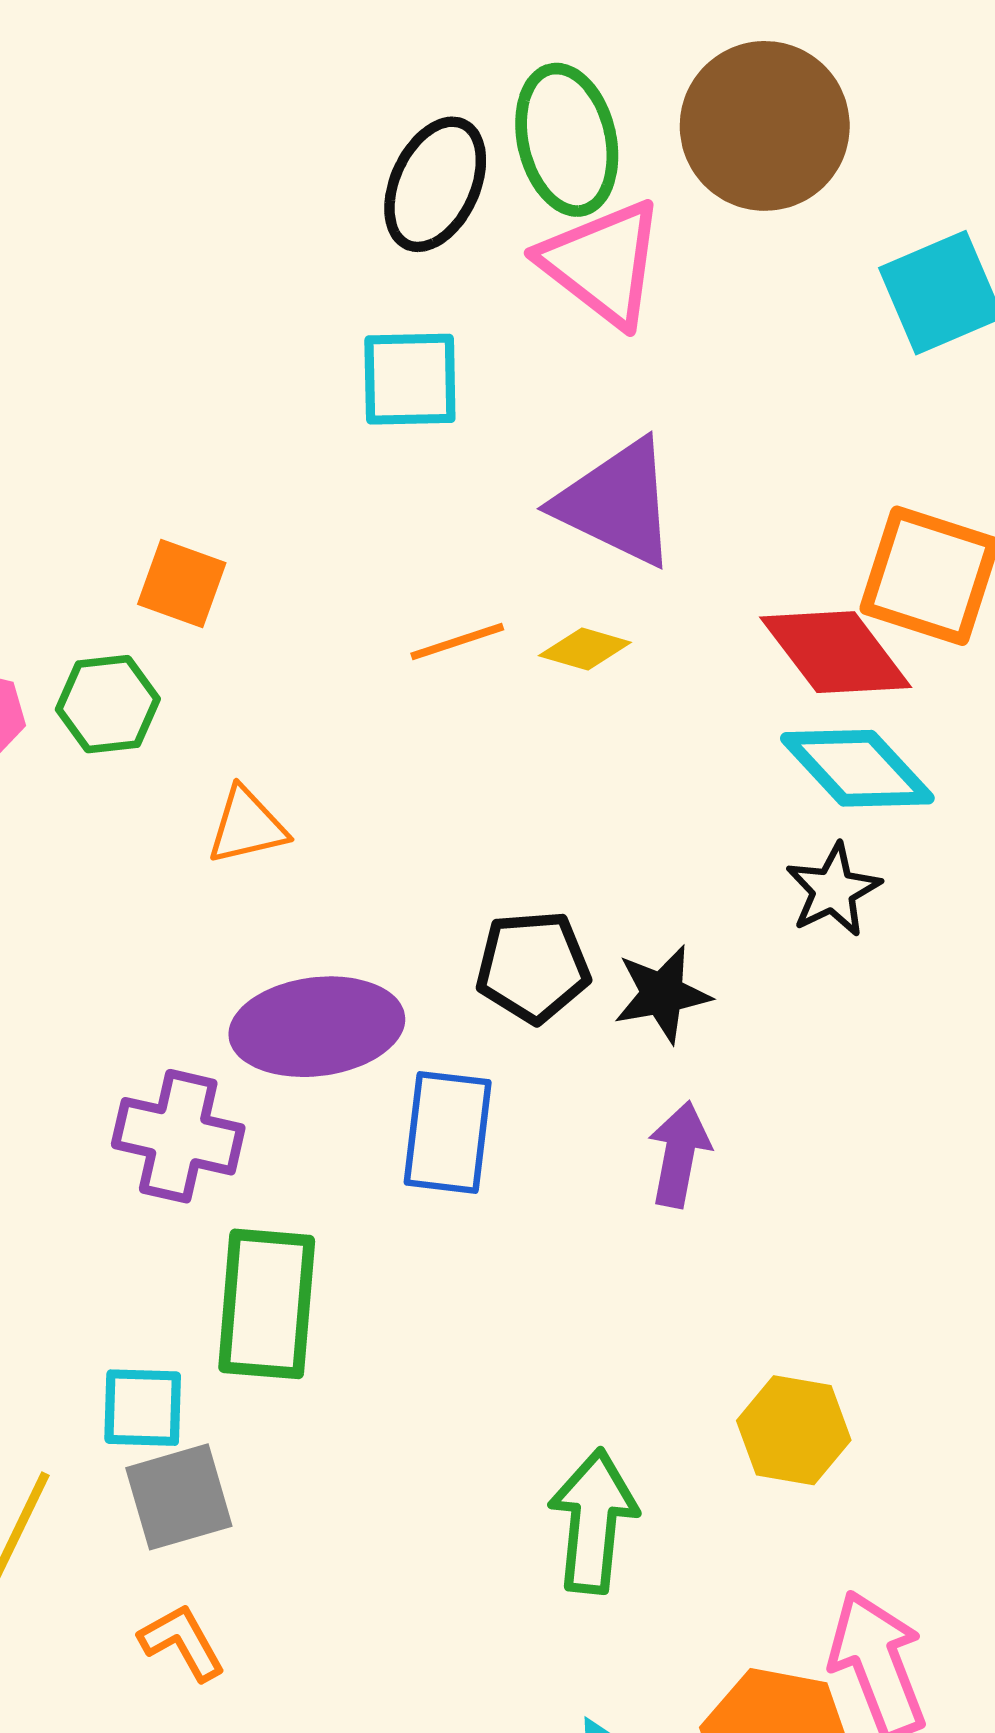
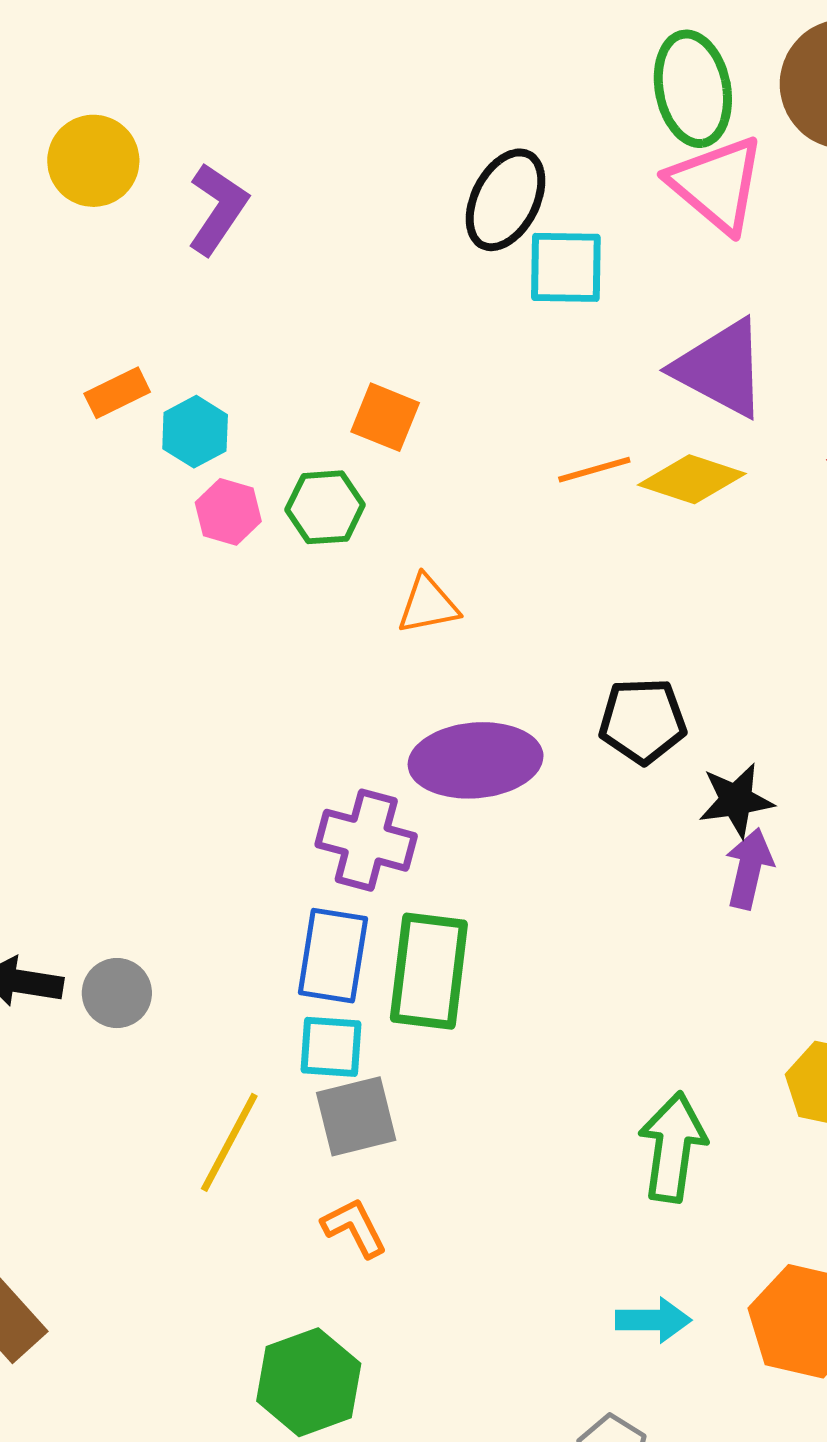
black ellipse: (435, 184) -> (506, 200), moved
yellow diamond: (585, 649) -> (692, 479), size x1.5
black star: (662, 994) -> (736, 800), moved
blue rectangle: (448, 1132) -> (333, 956), moved

